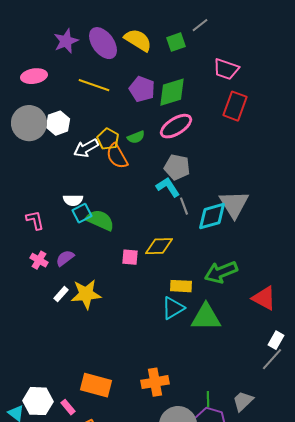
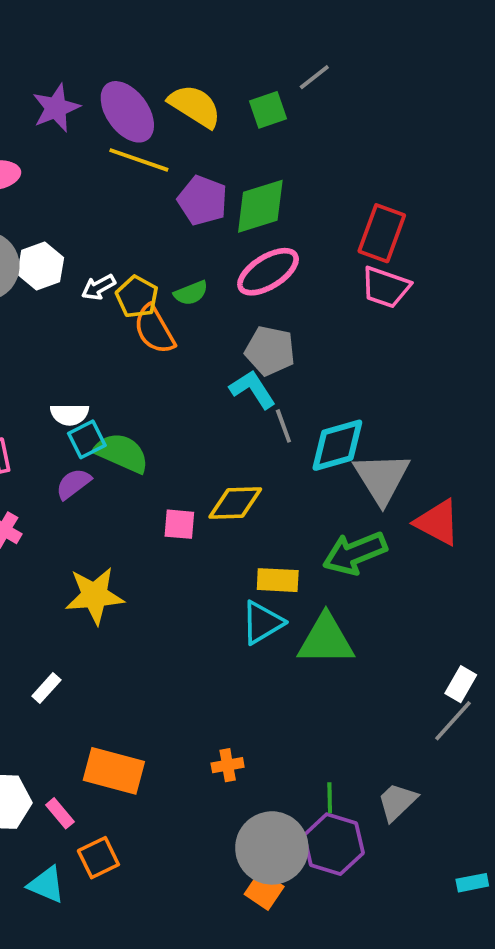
pink trapezoid: (226, 69) -> (386, 287), moved
yellow line: (94, 85) -> (139, 160), moved
white arrow: (86, 148) -> (98, 287), moved, size x0.7
gray triangle: (234, 204) -> (382, 478), moved
purple semicircle: (65, 258) -> (73, 484), moved
white rectangle: (61, 294) -> (46, 688), moved
red triangle: (264, 298) -> (438, 522), moved
orange cross: (155, 382) -> (228, 765), size x0.6

